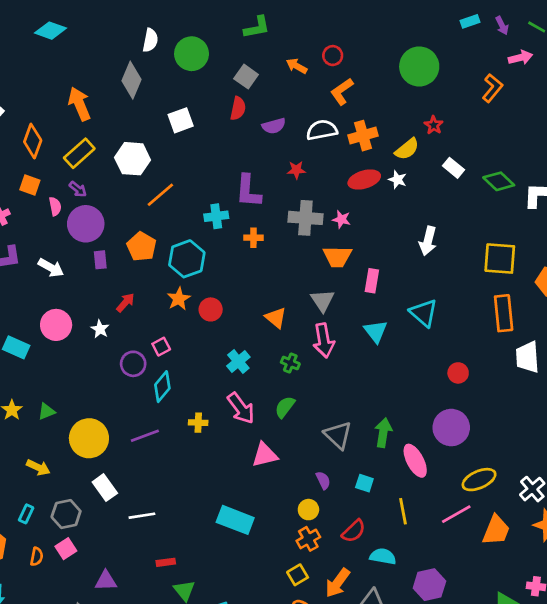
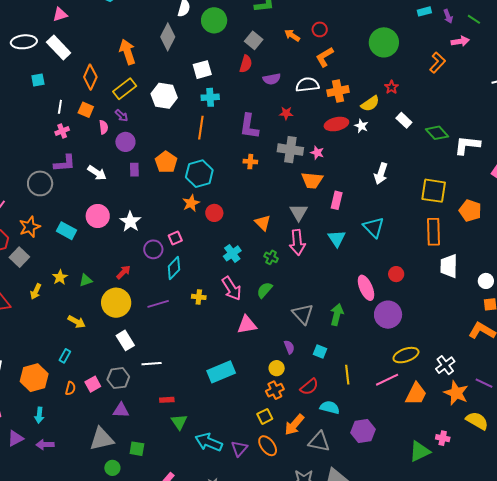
orange line: (160, 195) -> (201, 128), moved, turned -45
cyan cross: (216, 216) -> (210, 97), moved
purple circle: (86, 224) -> (125, 142), size x0.7
red arrow: (125, 303) -> (123, 272), moved
white star: (100, 329) -> (130, 222), size x1.5
pink ellipse: (415, 461) -> (366, 288), moved
gray hexagon: (66, 514) -> (118, 378), moved
cyan rectangle: (235, 520) -> (221, 372), turned -48

